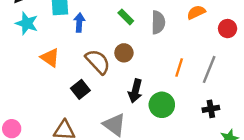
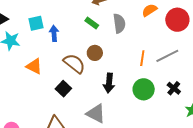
red circle: (228, 29) -> (177, 20), size x1.5
gray line: (209, 69) -> (167, 56), turned 50
green circle: (162, 105) -> (144, 89), moved
black cross: (211, 109) -> (174, 88), turned -32

